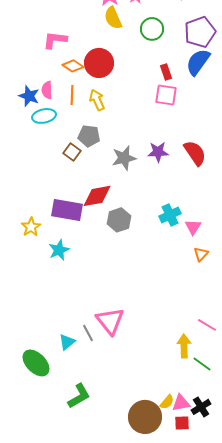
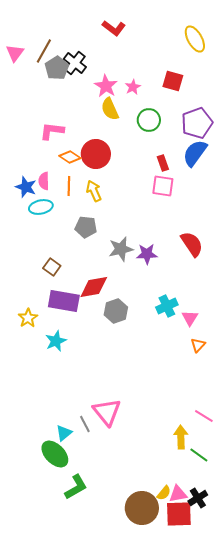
brown square: (72, 152) -> (52, 267), moved
purple star: (158, 152) -> (147, 254), moved
green ellipse: (36, 363) -> (55, 454), moved
red square: (182, 423) -> (179, 514), size x1.8

